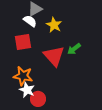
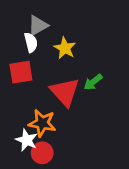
white semicircle: (30, 21) -> (31, 42), turned 40
orange star: (23, 76) -> (42, 123), moved

